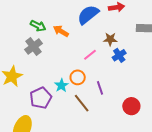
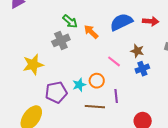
pink line: (90, 55) -> (114, 61), turned 64
brown line: (82, 103) -> (95, 107), turned -60

